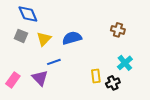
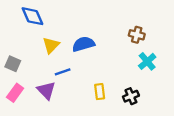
gray square: (21, 36) -> (13, 64), moved
cyan cross: (125, 63) -> (147, 61), moved
yellow rectangle: (96, 76) -> (100, 92), moved

